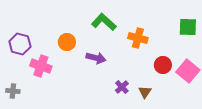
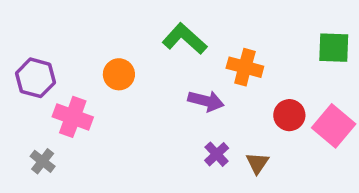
purple arrow: (96, 58) -> (206, 101), moved
gray cross: (13, 91) -> (43, 161), moved, turned 32

